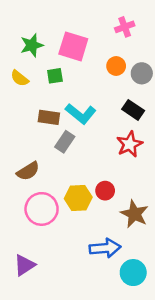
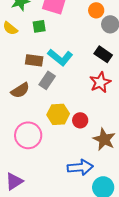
orange circle: (116, 66) -> (96, 10), moved
brown semicircle: (28, 171) -> (20, 90), moved
yellow hexagon: (78, 198) -> (58, 114), moved

